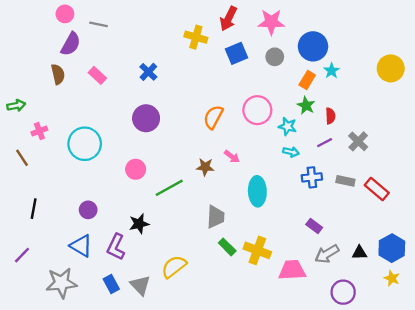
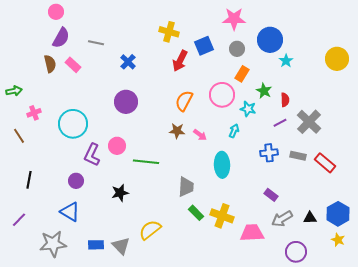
red arrow: (228, 19) -> (180, 61), moved
gray line: (99, 24) -> (96, 43), moved
pink rectangle: (97, 75) -> (73, 65), moved
orange rectangle: (307, 80) -> (242, 74), moved
gray cross: (358, 141) -> (309, 122), size x1.4
cyan arrow: (291, 152) -> (234, 131), moved, turned -80
brown star: (205, 167) -> (177, 131), moved
green line: (169, 188) -> (146, 162), turned 35
purple L-shape: (116, 247) -> (92, 155), moved
blue rectangle: (111, 284) -> (96, 245), turned -63

